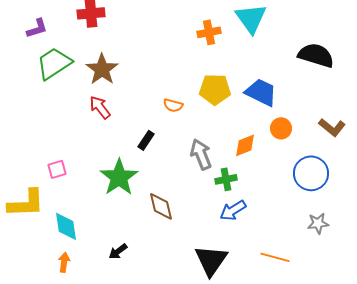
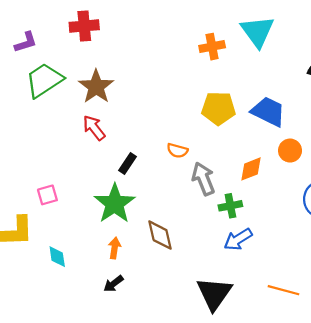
orange semicircle: (173, 105) -> (177, 151), moved
black rectangle: (146, 140) -> (128, 164), moved
cyan diamond: (66, 226) -> (57, 257), size x0.7
orange arrow: (64, 262) -> (115, 248), moved

